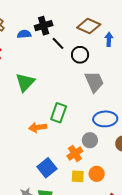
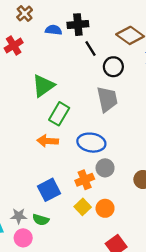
gray trapezoid: (94, 82) -> (107, 99), moved
green rectangle: (59, 113) -> (59, 114), moved
blue ellipse: (105, 119) -> (91, 143), moved
yellow square: (78, 176) -> (83, 207), turned 32

